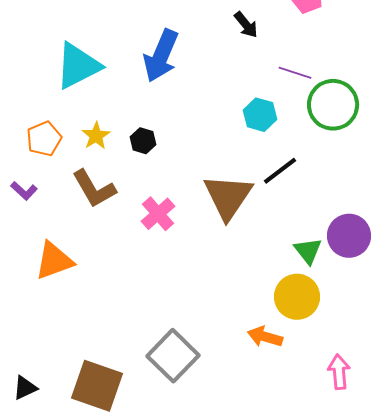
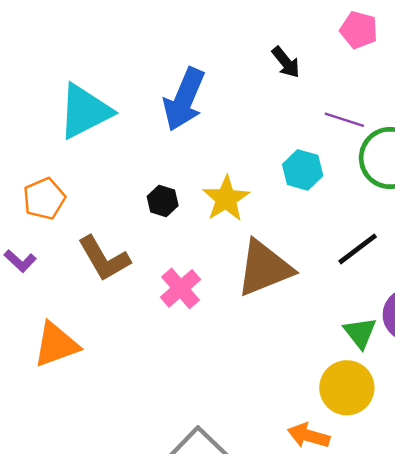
yellow star: (96, 136) -> (226, 199), moved, size x1.4
black line: (280, 171) -> (358, 249), moved
brown triangle: (228, 197) -> (264, 268), turned 34

